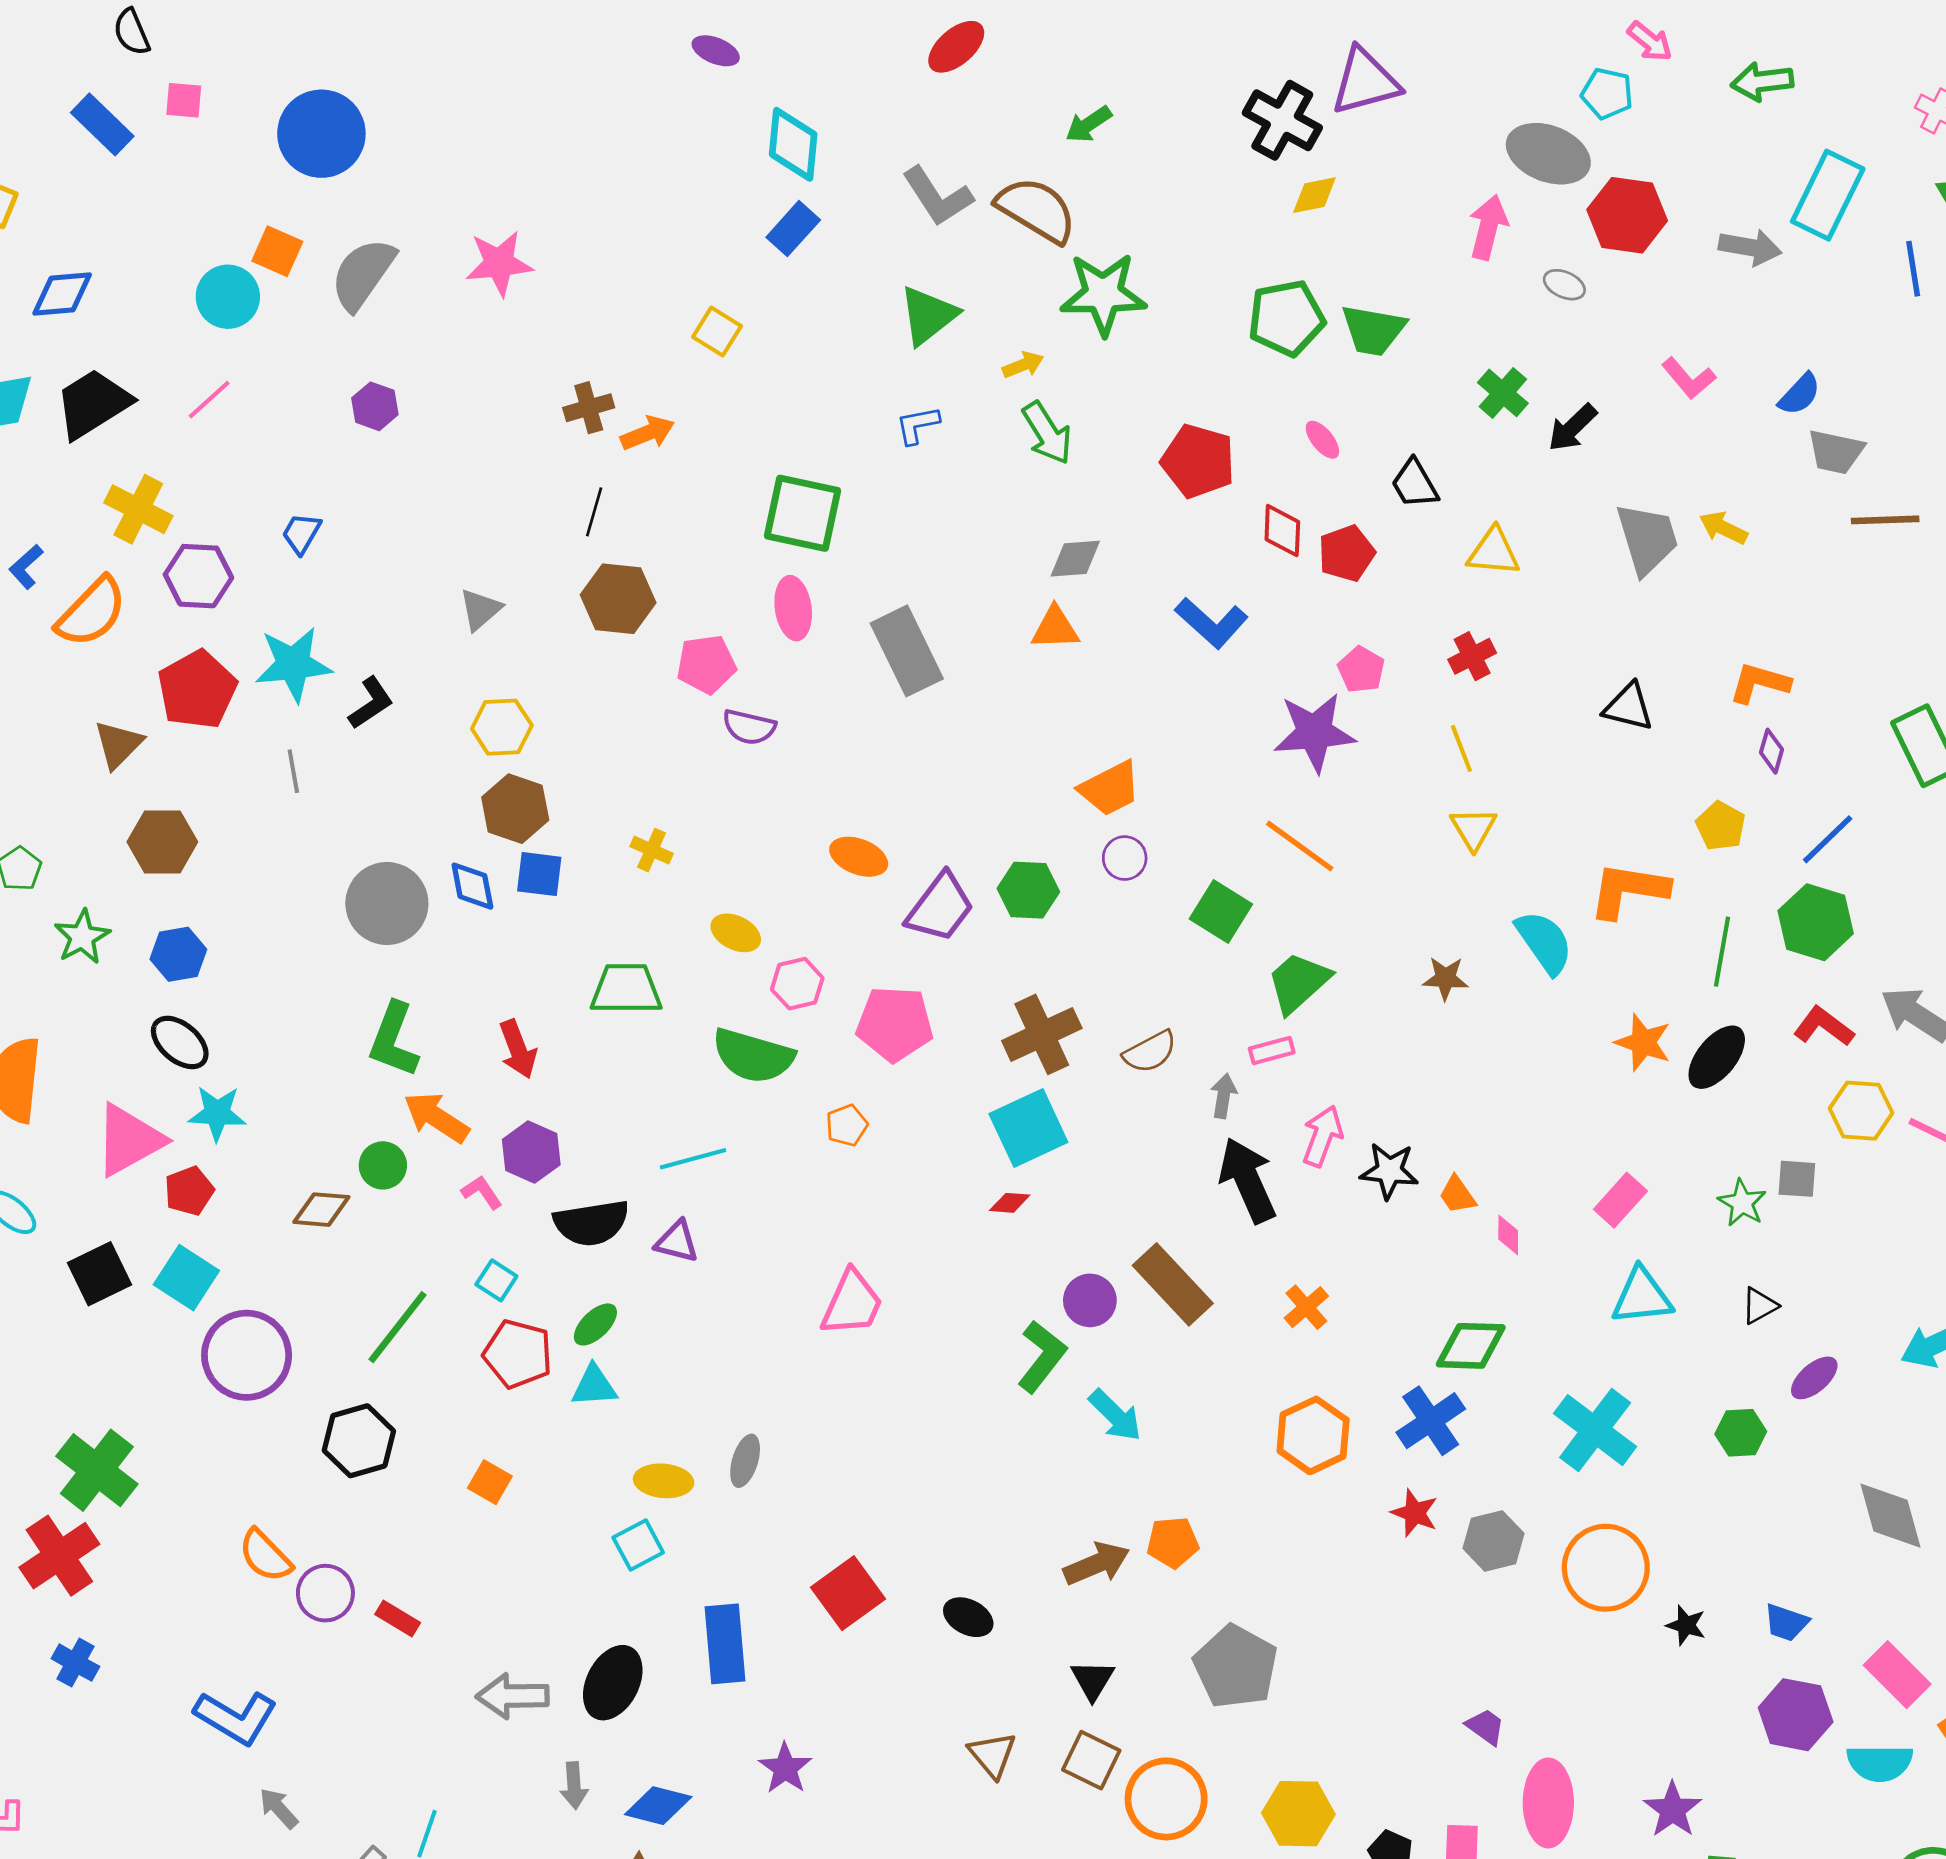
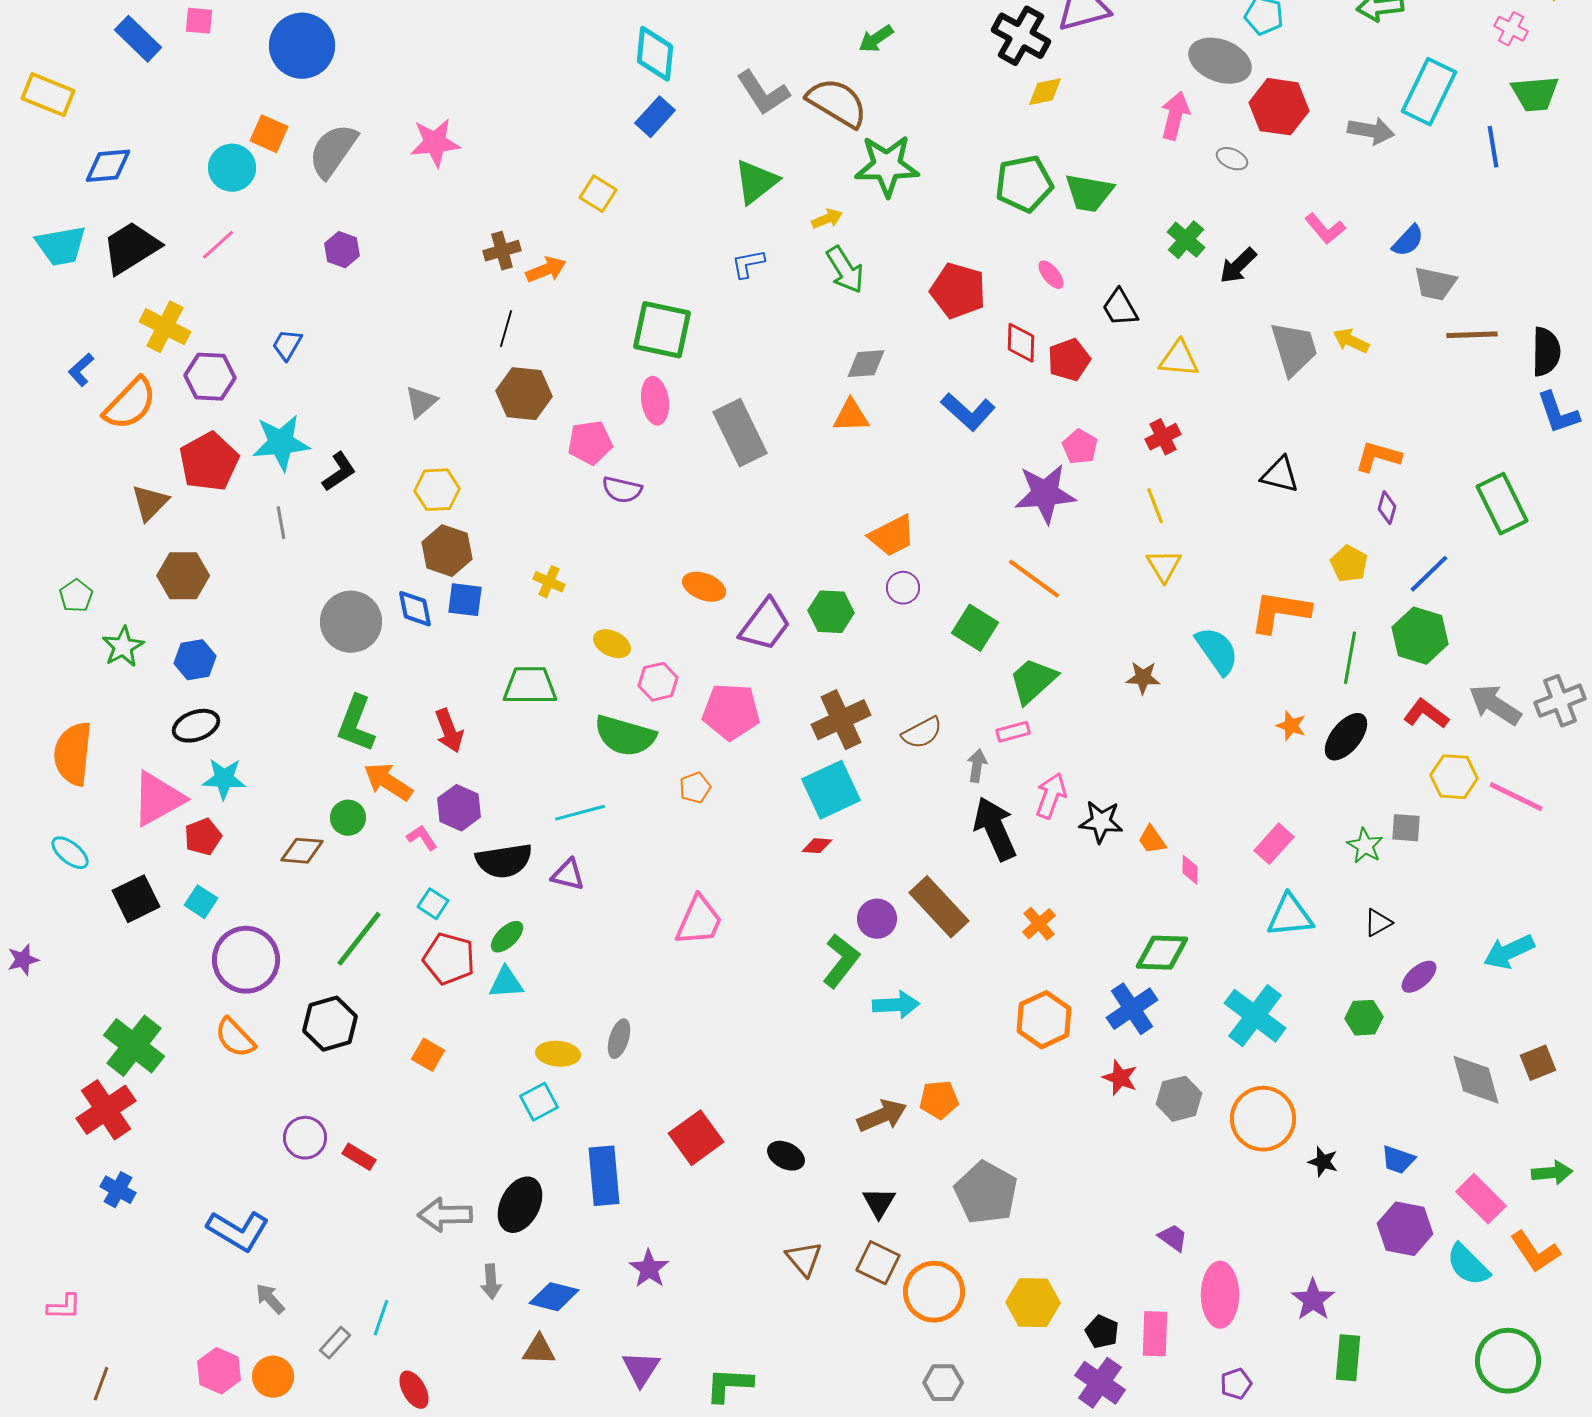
black ellipse: (180, 1042) -> (196, 726), turned -60
orange star: (1643, 1042) -> (1291, 726), size x0.7
cyan square: (186, 1278) -> (201, 902), size x0.7
cyan arrow: (1115, 1415) -> (896, 1005), turned -48
orange semicircle: (265, 1556) -> (235, 1038), moved
cyan semicircle: (1880, 1763) -> (1468, 1265), turned 45

